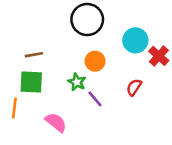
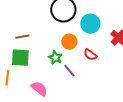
cyan circle: (135, 40) -> (90, 24), moved
red semicircle: (134, 87) -> (90, 55), moved, turned -88

